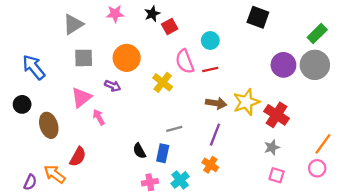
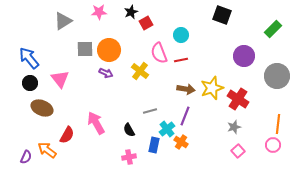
gray square: (84, 58) -> (85, 49), moved
gray circle: (315, 65) -> (277, 76), moved
purple arrow: (113, 86) -> (106, 73), moved
pink triangle: (81, 97) -> (60, 79), moved, turned -30
black circle: (22, 104) -> (30, 83), moved
pink arrow: (99, 117) -> (96, 123), moved, size x1.6
brown ellipse: (49, 125) -> (42, 108), turned -50
orange line: (323, 144) -> (278, 124), turned -30
black semicircle: (139, 151) -> (129, 130), moved
blue rectangle: (163, 153) -> (154, 145), moved
pink square: (277, 175) -> (238, 151), turned 32
cyan cross: (180, 180) -> (167, 129), moved

